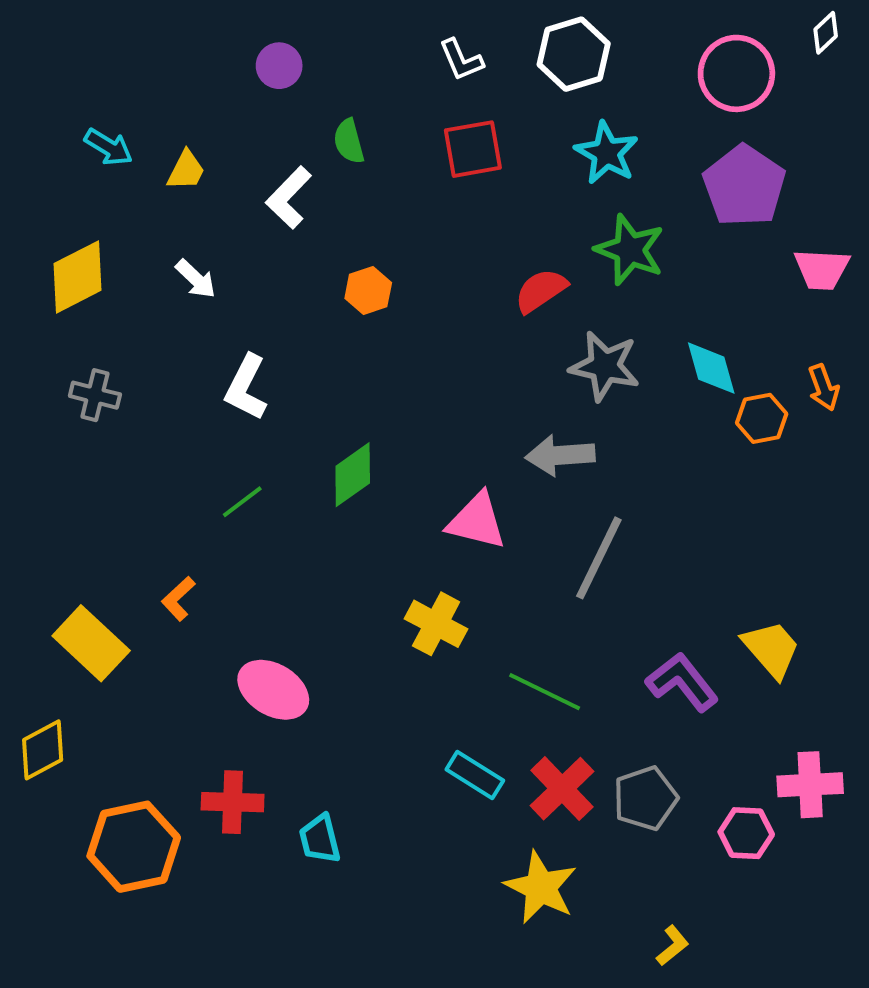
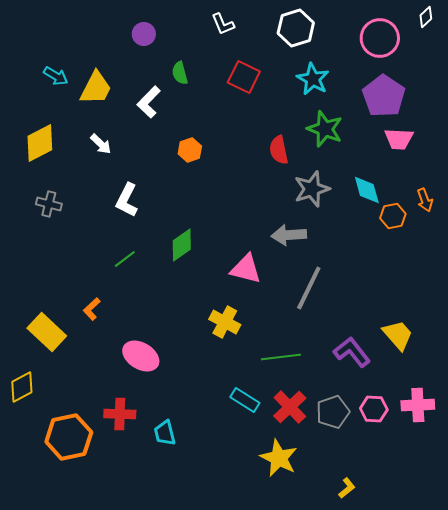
white L-shape: (461, 60) -> (223, 24), moved
red square: (473, 149) -> (244, 77), turned 36
yellow trapezoid: (186, 170) -> (96, 88), size x1.6
pink trapezoid: (822, 269) -> (399, 139), moved
red semicircle: (541, 291) -> (279, 150), turned -68
gray star: (605, 366) -> (312, 189), turned -30
green line: (545, 692) -> (281, 357), turned -33
pink hexagon: (746, 833) -> (374, 409), moved

